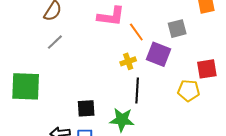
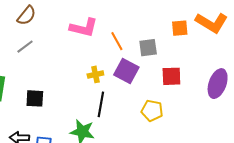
orange line: (136, 32) -> (117, 41), moved
red square: (207, 69) -> (171, 76), moved
black square: (86, 108) -> (35, 98), moved

